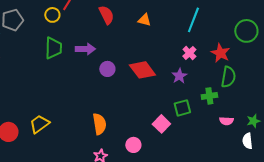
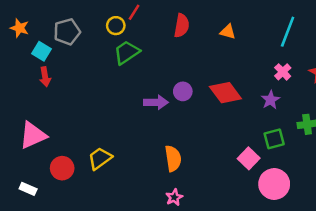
red semicircle: (106, 15) -> (182, 26), turned 36
green trapezoid: (53, 48) -> (127, 52), moved, turned -125
purple arrow: (85, 49) -> (156, 102), moved
pink circle: (133, 145) -> (274, 184), moved, size x1.6

